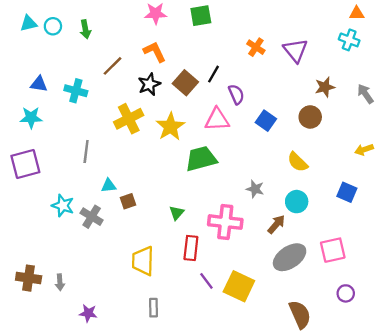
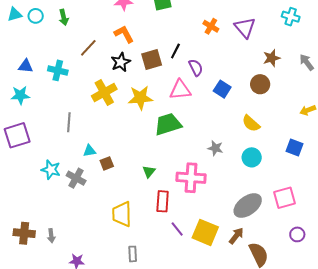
brown square: (185, 83) -> (152, 59), turned 35
yellow star: (170, 127) -> (140, 98), turned 30
brown arrow: (276, 224) -> (236, 236), moved

